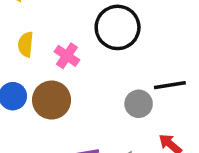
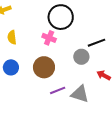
pink cross: (67, 56) -> (49, 38), moved
brown circle: (52, 100) -> (44, 67), moved

